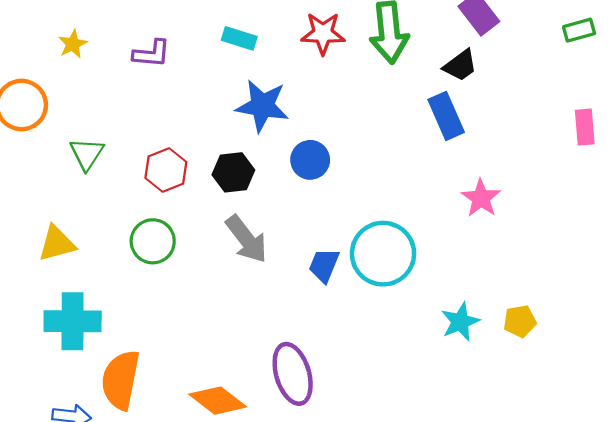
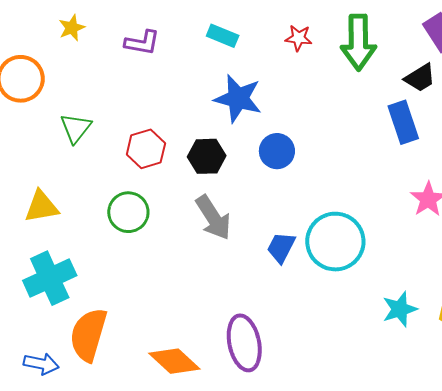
red star: (323, 33) -> (299, 38), size x0.7
cyan cross: (73, 321) -> (50, 278), turned -30

